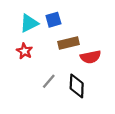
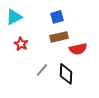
blue square: (53, 20) -> (57, 17), moved
cyan triangle: (29, 23) -> (14, 17), moved

